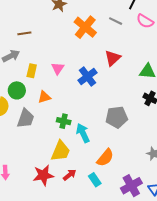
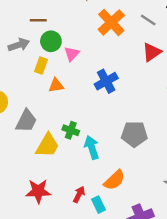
red triangle: (113, 58) -> (152, 52), moved
pink triangle: (58, 68) -> (72, 54), moved
green circle: (17, 90) -> (51, 41), moved
orange triangle: (44, 97) -> (56, 85), moved
yellow trapezoid: (61, 151) -> (47, 145), moved
red arrow: (70, 175) -> (79, 195), moved, turned -32

